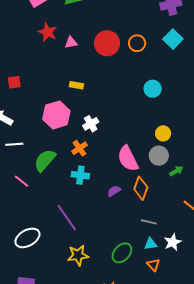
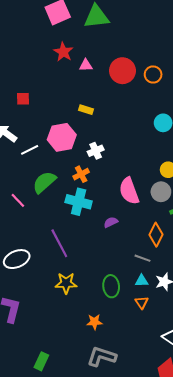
white line: (14, 144) -> (30, 150), moved, turned -30
cyan cross: (80, 175) -> (79, 202), size x1.4
orange diamond: (141, 188) -> (156, 235), moved
green ellipse: (122, 253) -> (111, 286), turned -55

